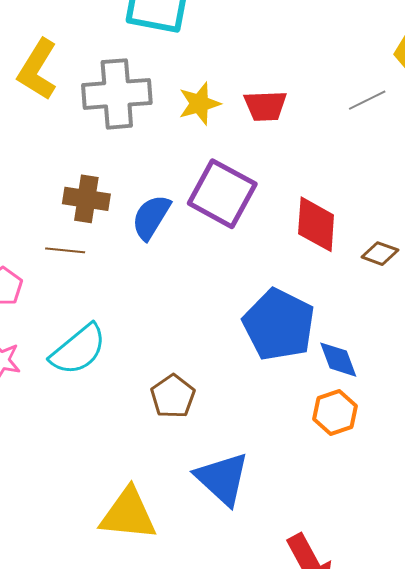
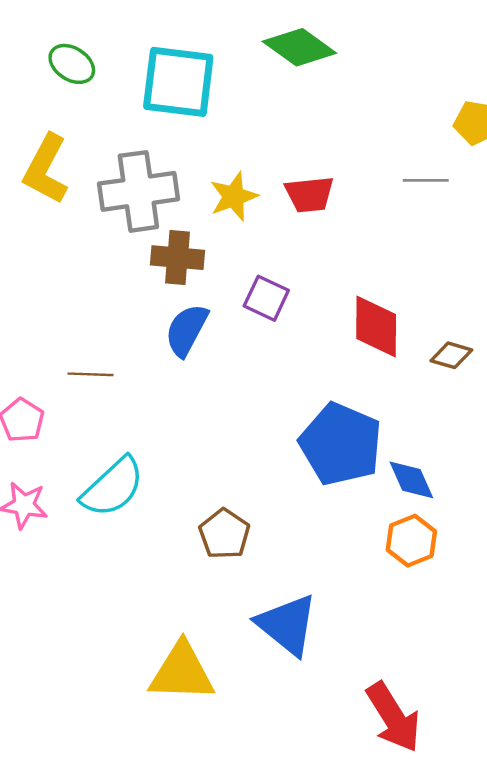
gray line: (367, 100) -> (426, 180), turned 30
purple square: (222, 194) -> (266, 298), size x0.6
brown cross: (86, 199) -> (178, 258), moved

